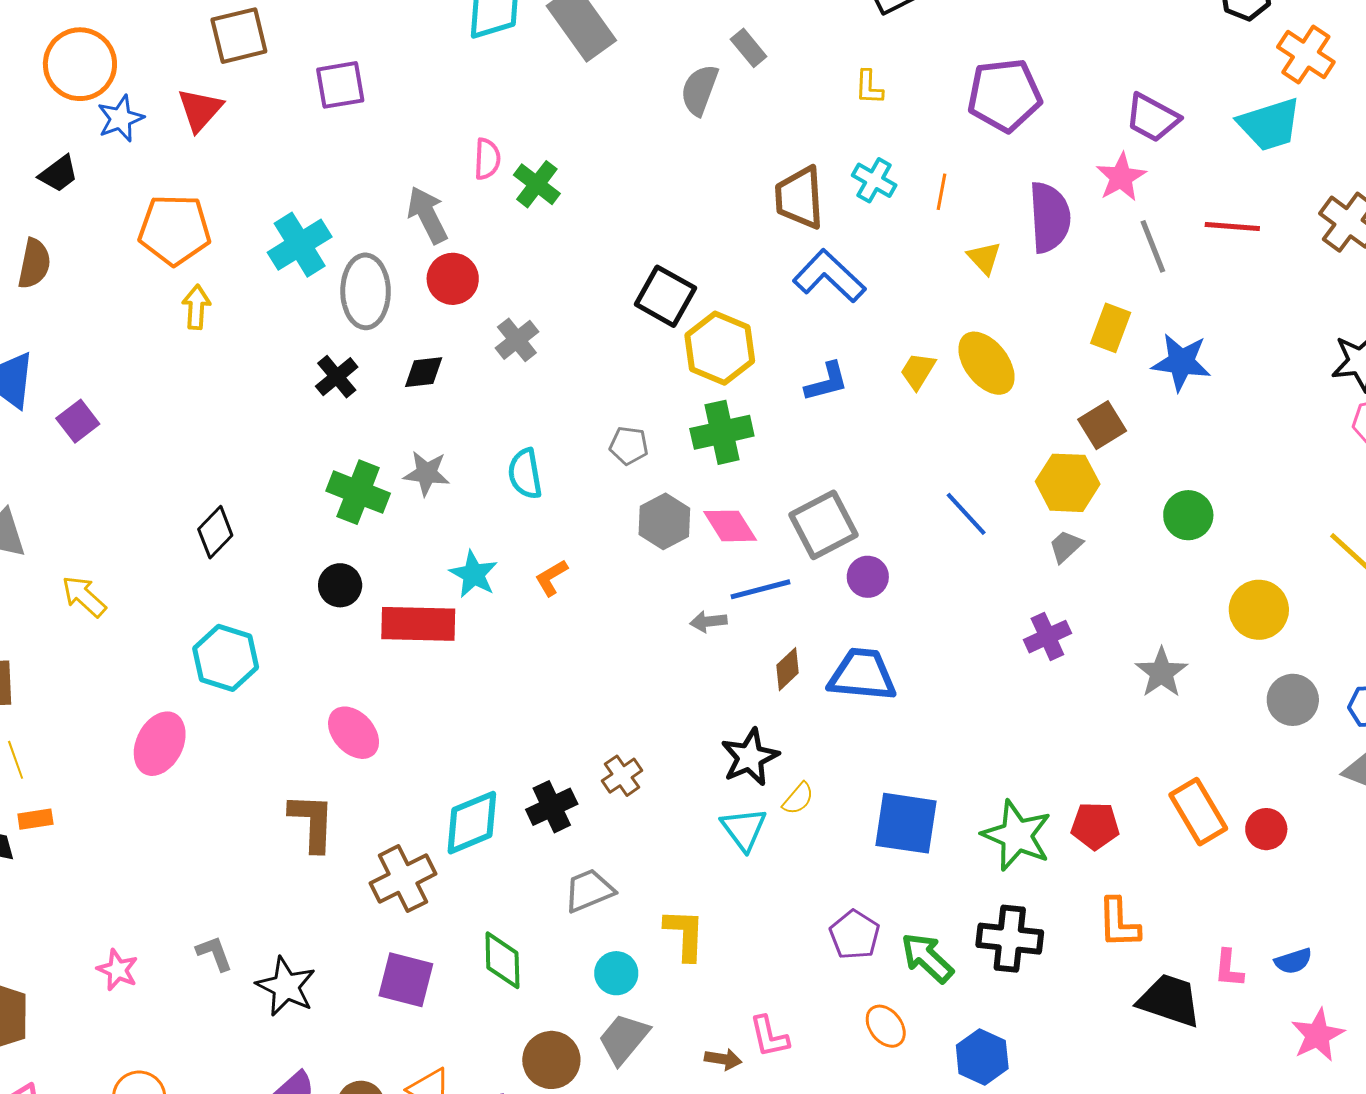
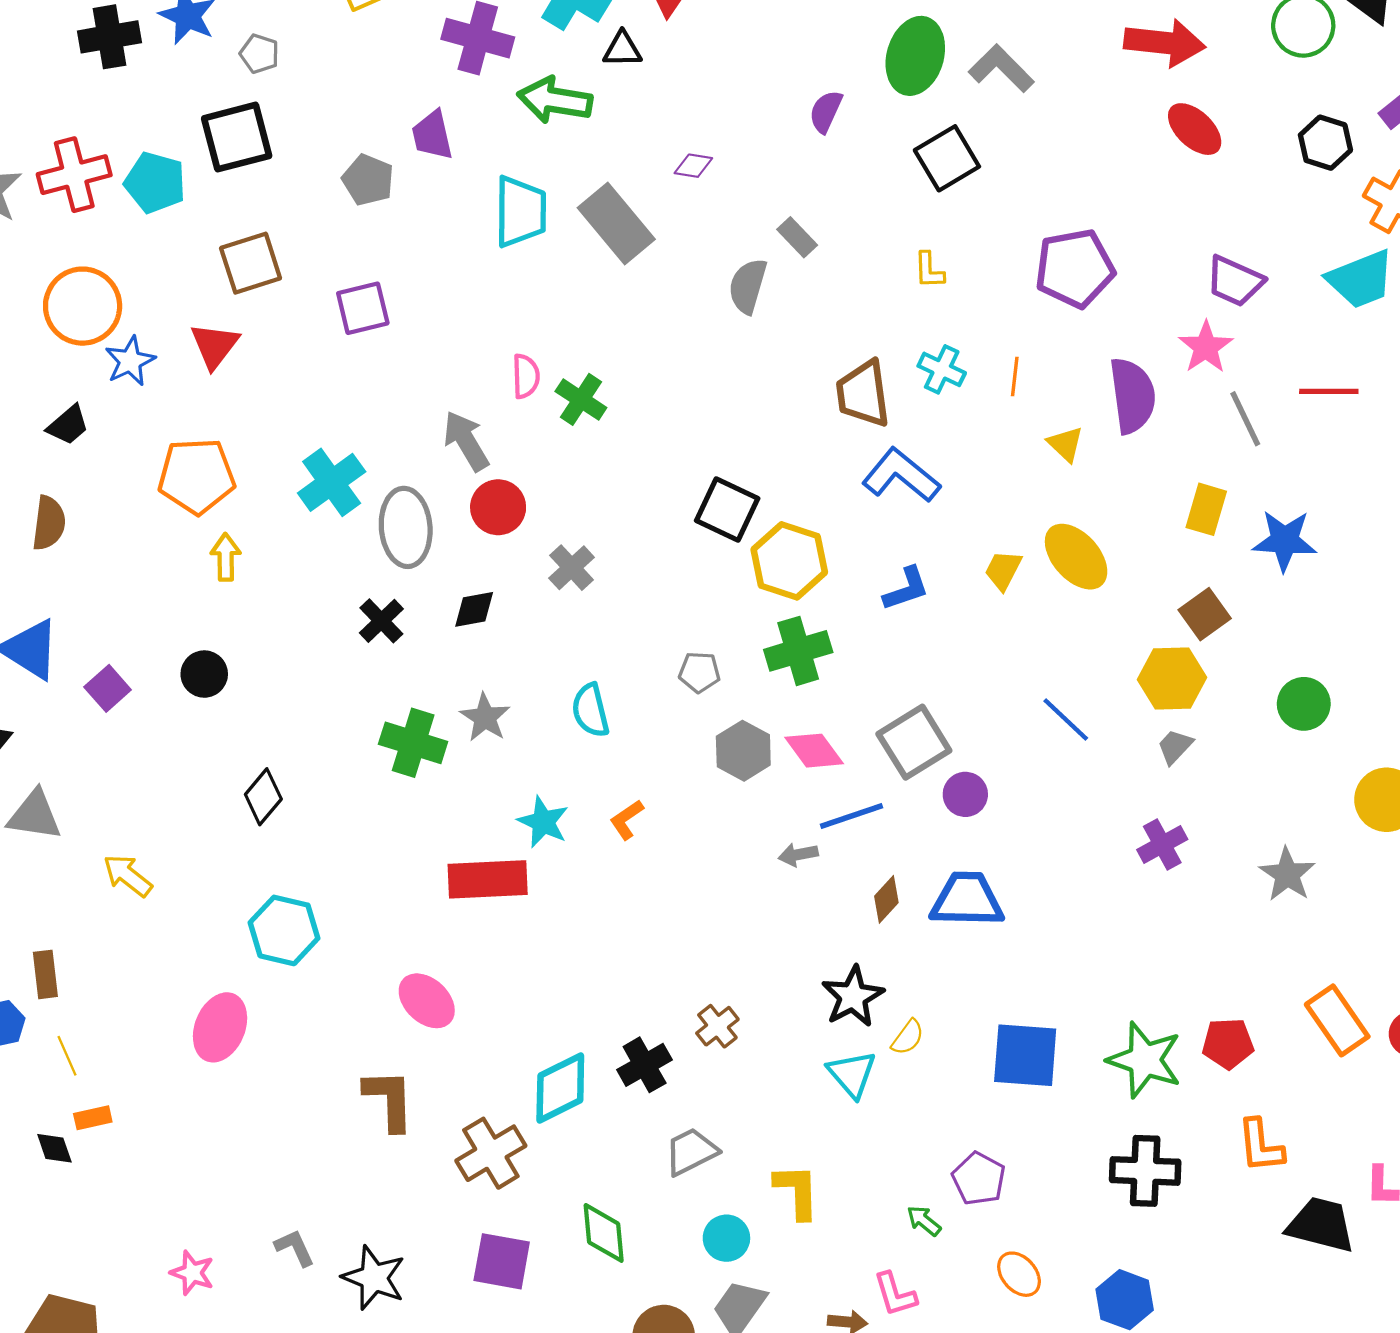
gray star: (427, 473) -> (485, 717), turned 30
black circle: (340, 585) -> (204, 674), moved
green arrow: (927, 958) -> (924, 1221), moved, size x0.6

